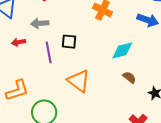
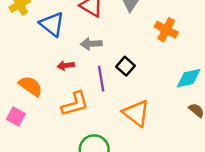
black square: (69, 42) -> (126, 66), turned 35
orange L-shape: (17, 90) -> (75, 104), moved

